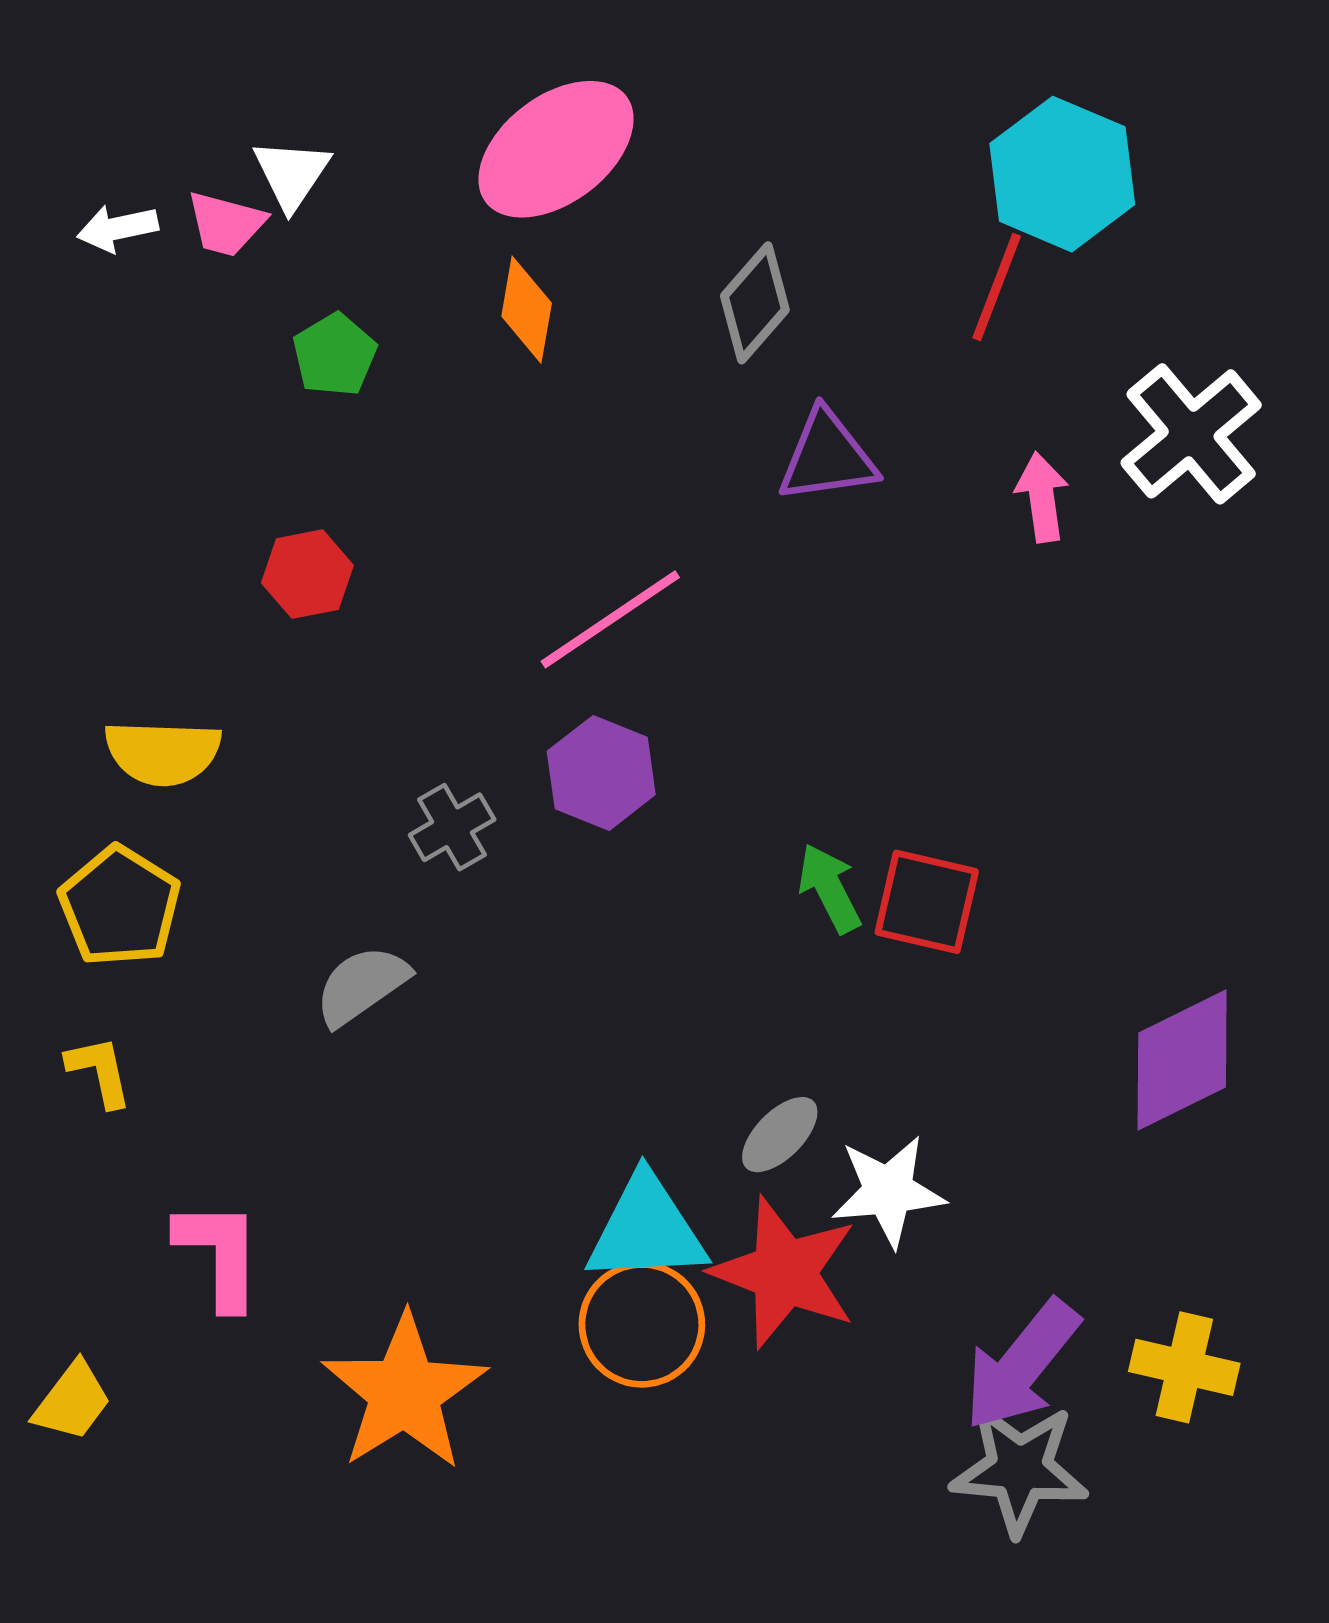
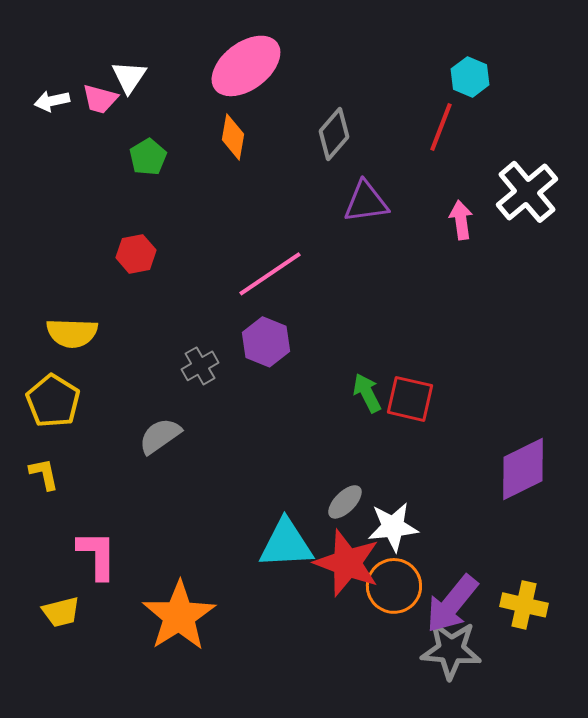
cyan hexagon: (1062, 174) -> (470, 77), size x0.6
orange circle: (642, 1324) -> (394, 586), moved
yellow trapezoid: (72, 1401) -> (61, 612), moved, turned 39

